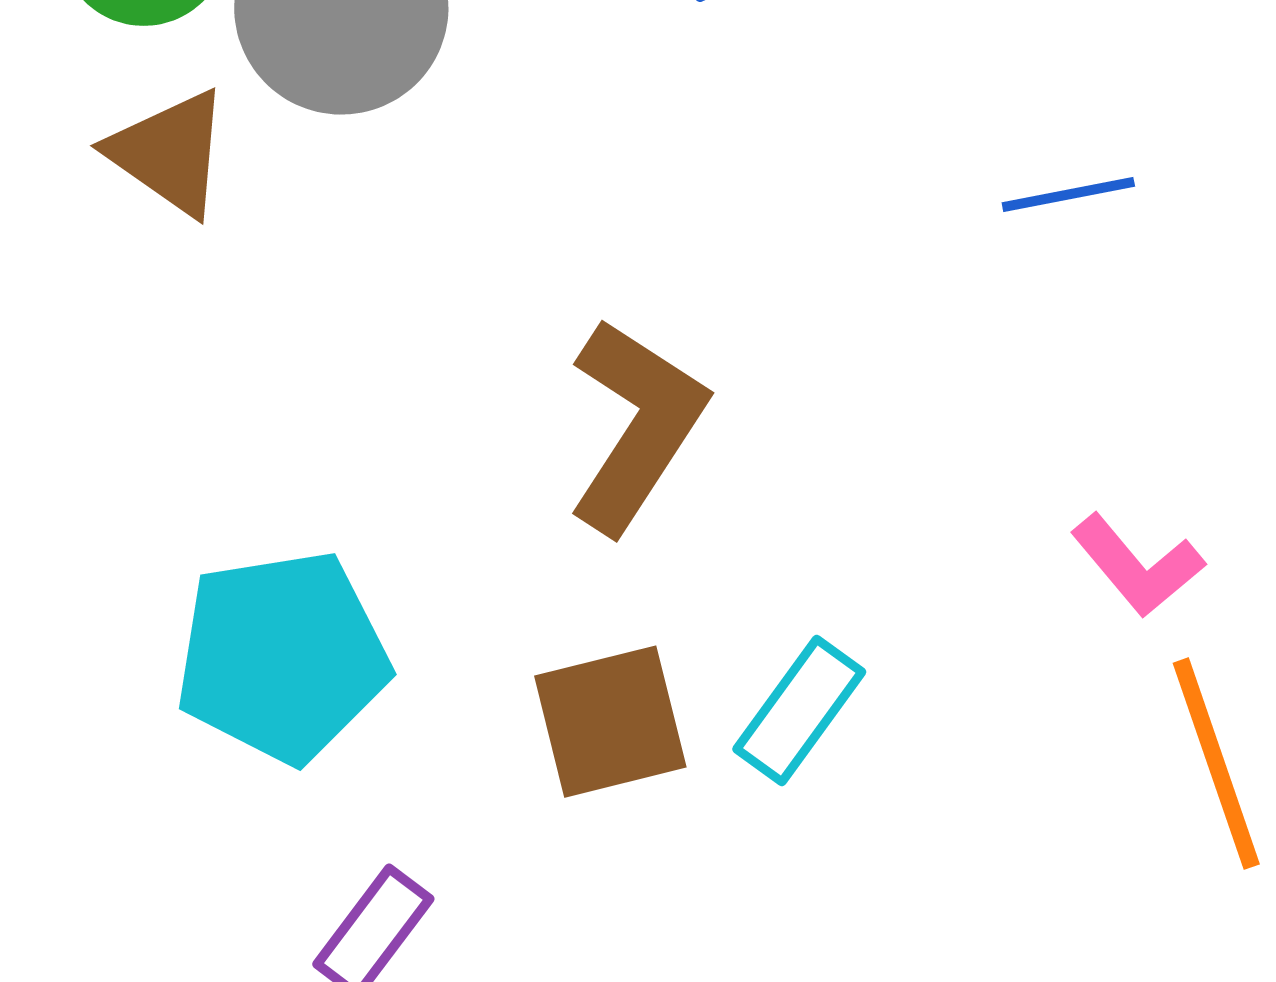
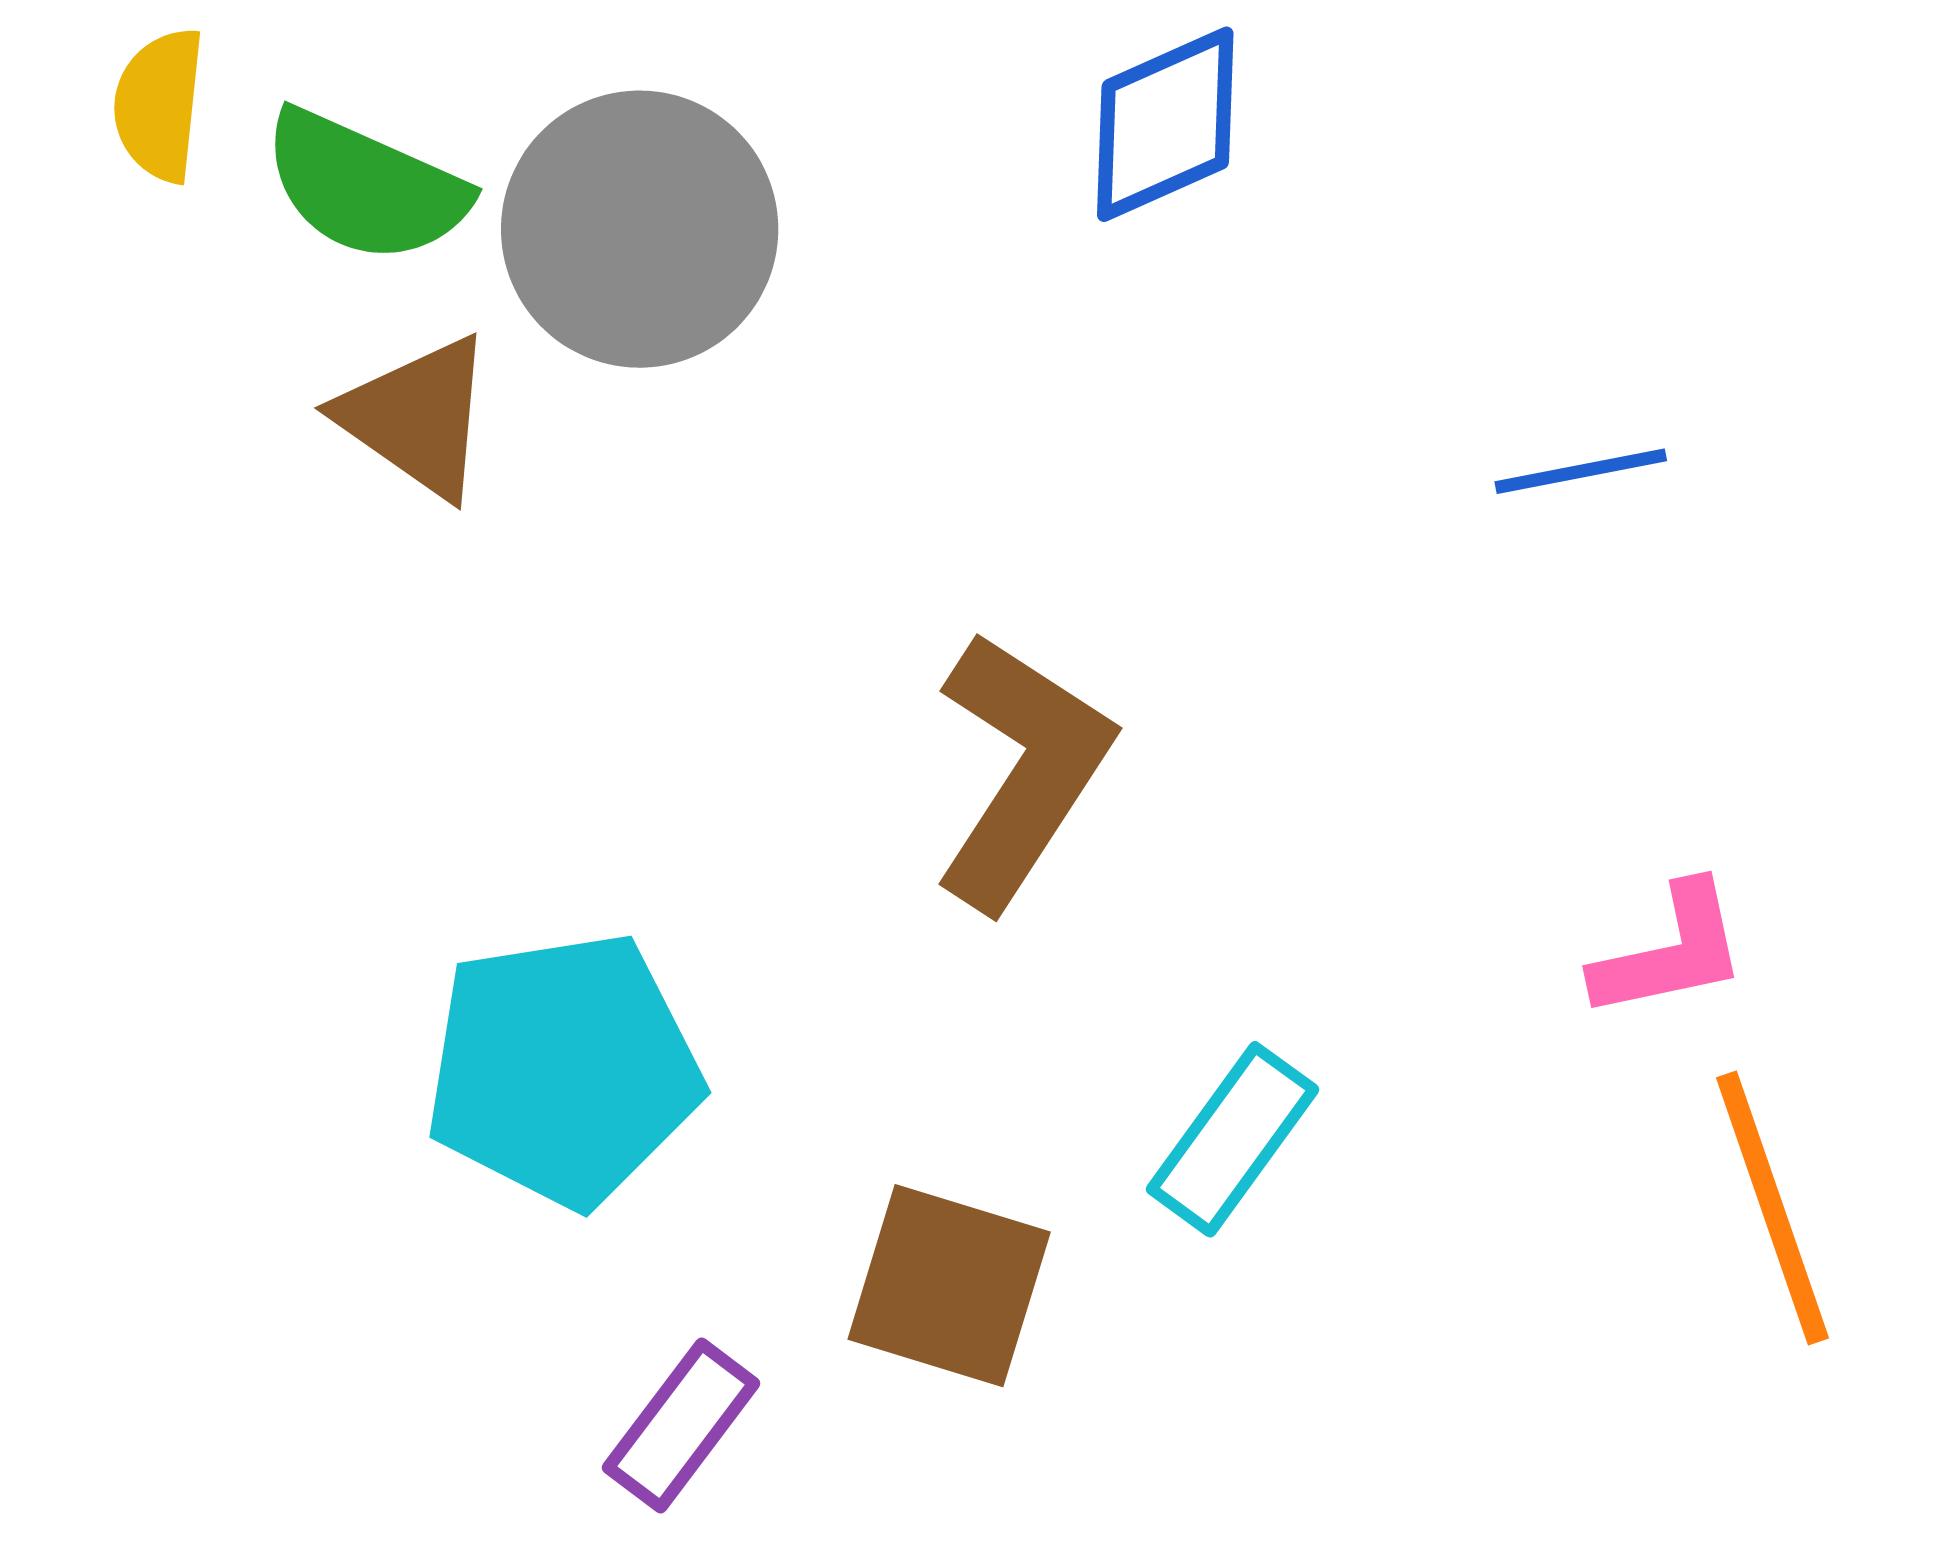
pink L-shape: (1137, 566) -> (1670, 952), turned -62
brown square: (610, 722) -> (949, 1286), moved, turned 31

